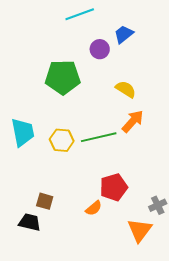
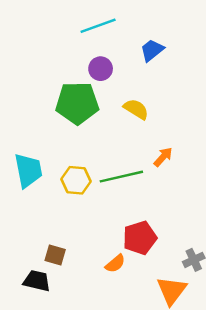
purple circle: (100, 49) -> (101, 69), moved
yellow semicircle: (126, 89) -> (136, 109), moved
orange arrow: (133, 121) -> (163, 157), size x0.7

